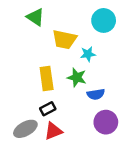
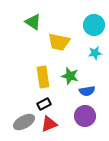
cyan star: (88, 54) -> (95, 53), moved
purple circle: (106, 122) -> (85, 116), moved

